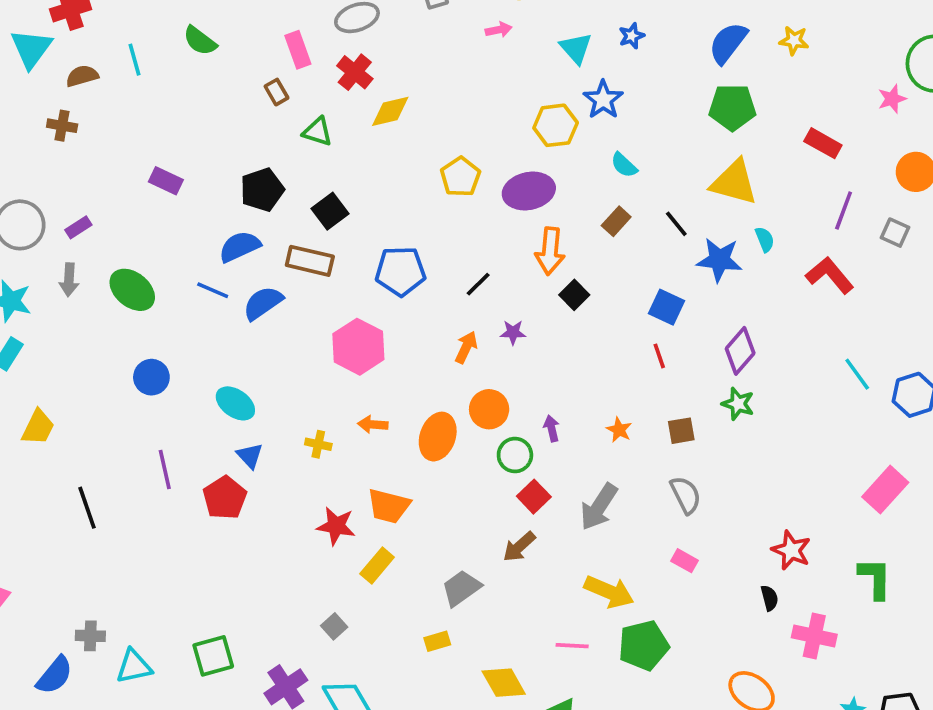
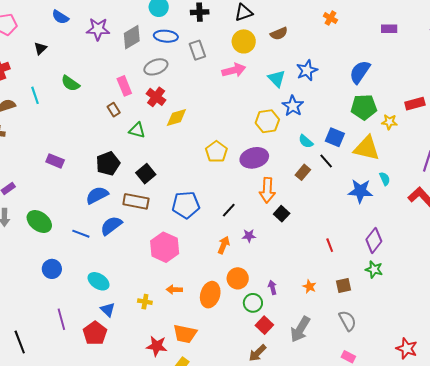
pink arrow: (499, 30) -> (234, 70), size x1.6
blue star: (632, 36) -> (307, 70), size x1.5
yellow star: (794, 40) -> (389, 122), moved
red rectangle: (823, 143) -> (415, 104), moved, turned -42
black line: (676, 224) -> (326, 161), moved
blue line: (213, 290) -> (81, 234), moved
blue square: (667, 307) -> (335, 137), moved

